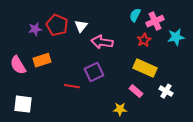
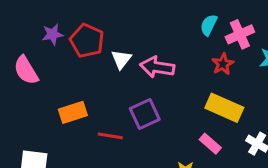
white triangle: (81, 26) -> (121, 59), moved
purple star: (35, 29) -> (53, 34), moved
orange rectangle: (42, 60) -> (73, 112), moved
pink semicircle: (18, 65) -> (26, 70), moved

